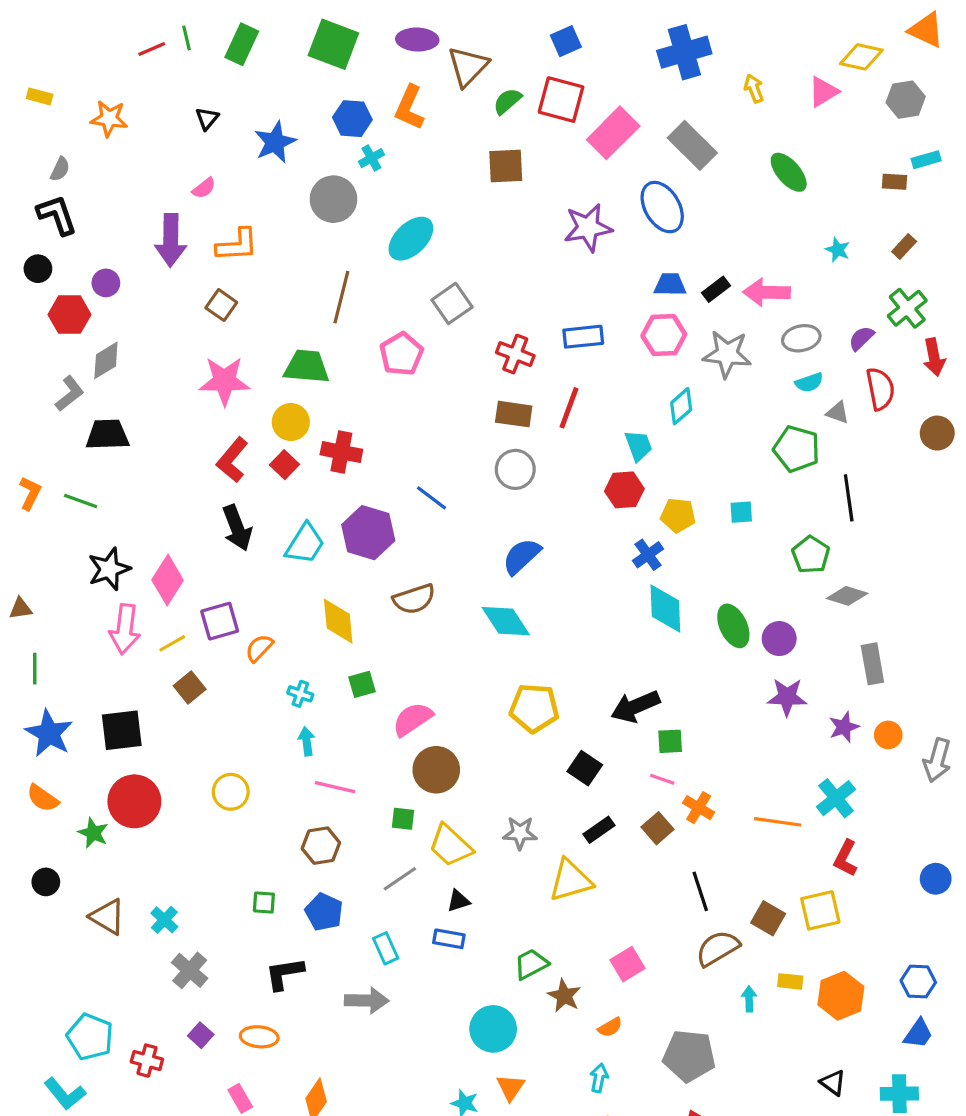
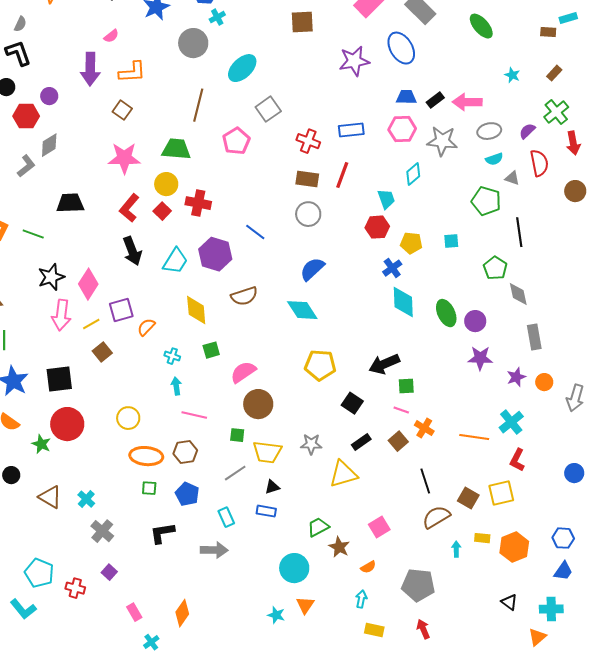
black trapezoid: (107, 435) -> (70, 203), moved
gray diamond: (847, 596) -> (518, 294), turned 60
yellow trapezoid: (450, 846) -> (267, 452), turned -36
orange ellipse: (259, 1037) -> (146, 456), moved, size x1.4

